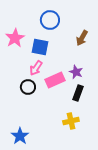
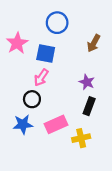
pink rectangle: (55, 80) -> (56, 124), moved
blue star: (20, 136) -> (23, 124), moved, turned 30

